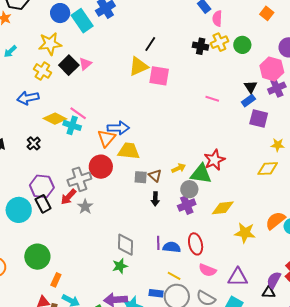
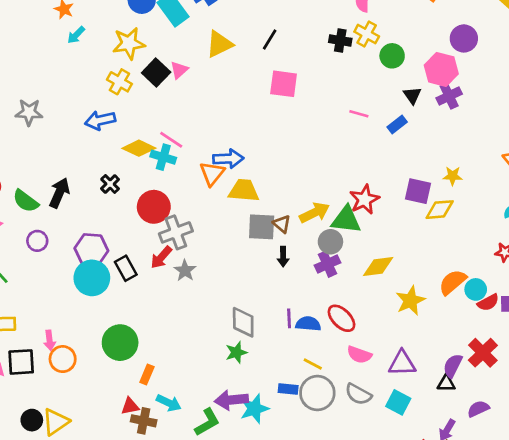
yellow cross: (219, 42) -> (367, 34), turned -36
green circle: (242, 45) -> (392, 56), moved
cyan arrow: (10, 51) -> (76, 35), moved
yellow triangle: (138, 66) -> (219, 44), moved
blue rectangle: (248, 101) -> (397, 125), moved
purple square: (259, 118) -> (418, 191), moved
red circle: (101, 167) -> (154, 207), moved
yellow arrow: (179, 168) -> (315, 213), size x1.5
gray square: (141, 177) -> (262, 227), size x1.5
purple hexagon: (42, 186) -> (91, 249), moved
yellow star: (245, 233) -> (410, 301), turned -30
red ellipse: (196, 244) -> (341, 318), turned -30

